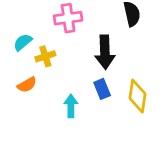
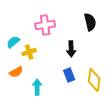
black arrow: (105, 52) -> (71, 49), size x0.7
cyan arrow: (71, 106) -> (37, 87), moved

